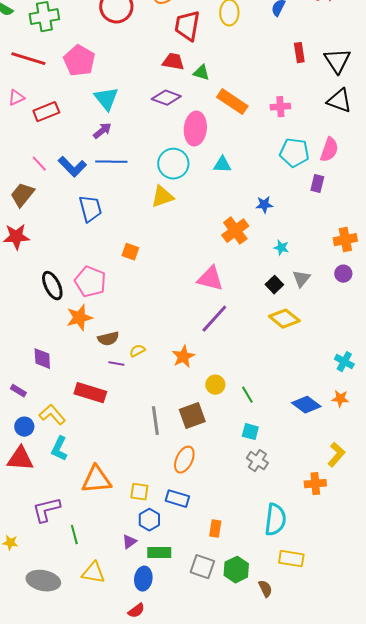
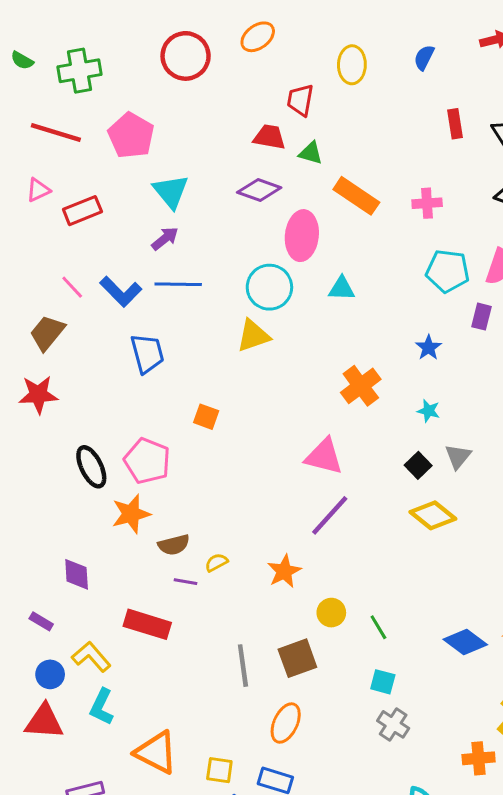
red trapezoid: (187, 26) -> (300, 100), moved, size x0.7
blue star: (264, 205) -> (428, 348), moved, turned -30
orange triangle: (96, 480) -> (156, 752), turned 32

